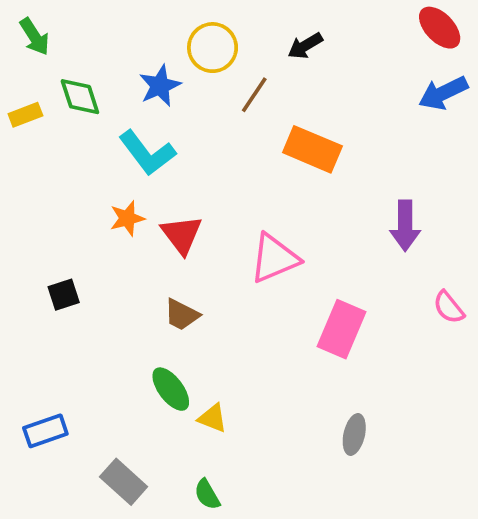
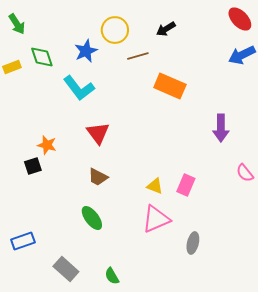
brown line: (254, 95) -> (138, 56), turned 40
orange star: (127, 218) -> (47, 145), moved, turned 30
pink triangle: (274, 258) -> (156, 219), moved
pink rectangle: (342, 329) -> (186, 185), size x0.7
yellow triangle: (213, 418) -> (155, 186), moved

